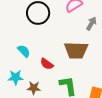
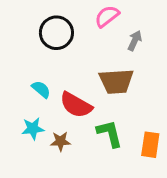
red semicircle: (47, 64) -> (76, 105), size x1.6

